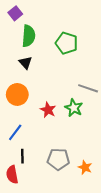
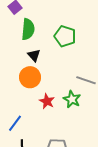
black triangle: (25, 63) -> (34, 55), moved
orange circle: (17, 94) -> (30, 77), moved

